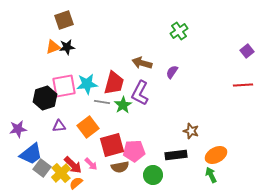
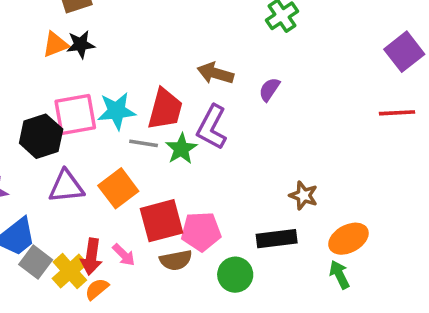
purple square: (247, 51) -> (404, 52), size x1.5
purple triangle: (59, 126) -> (66, 187), size x1.5
red arrow: (73, 165) -> (91, 257), turned 54

